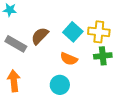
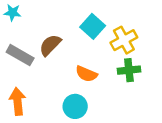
cyan square: (73, 32) -> (93, 26), moved
yellow cross: (99, 32) -> (124, 40), turned -35

